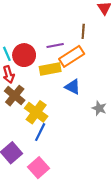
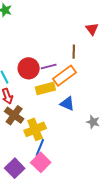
red circle: (24, 55) -> (29, 68), moved
yellow cross: (36, 112) -> (35, 129), turned 35
pink square: (39, 168) -> (41, 162), moved

